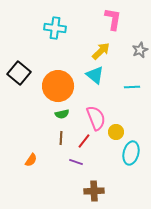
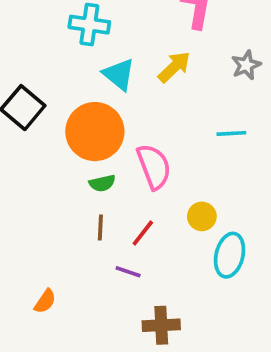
cyan triangle: (95, 75) -> (119, 74), moved
pink semicircle: (96, 118) -> (154, 167), moved
orange semicircle: (31, 160) -> (45, 301), moved

